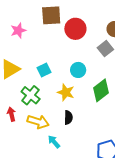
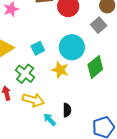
cyan circle: (78, 70) -> (72, 47), size x1.6
black semicircle: (68, 118) -> (67, 110), moved

